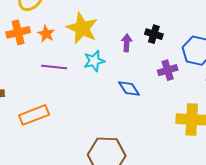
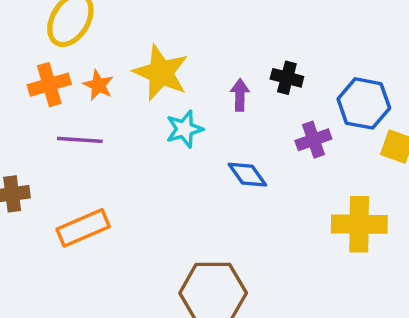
purple line: (54, 67) -> (80, 140), moved

